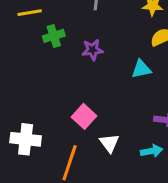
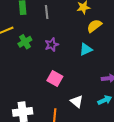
pink square: (84, 116) -> (55, 79), moved

